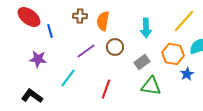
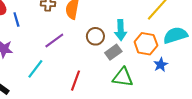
cyan arrow: (146, 28) -> (121, 30), moved
brown circle: (115, 47) -> (95, 36), moved

